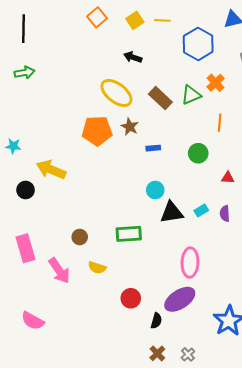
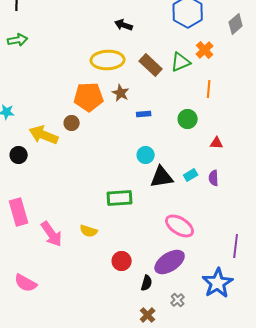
yellow ellipse: (116, 93) -> (108, 60), turned -40
brown circle: (80, 237) -> (72, 123), moved
pink ellipse: (190, 263) -> (180, 226), turned -60
gray cross: (188, 354) -> (178, 300), moved

